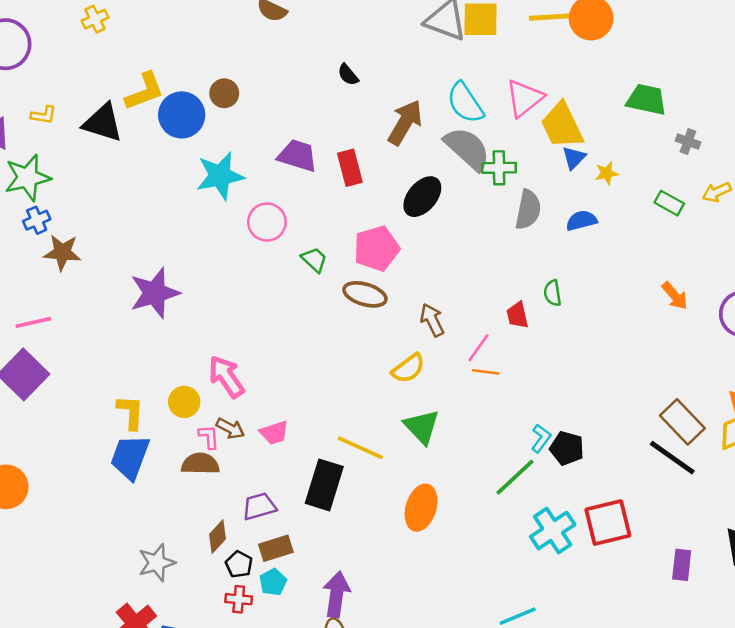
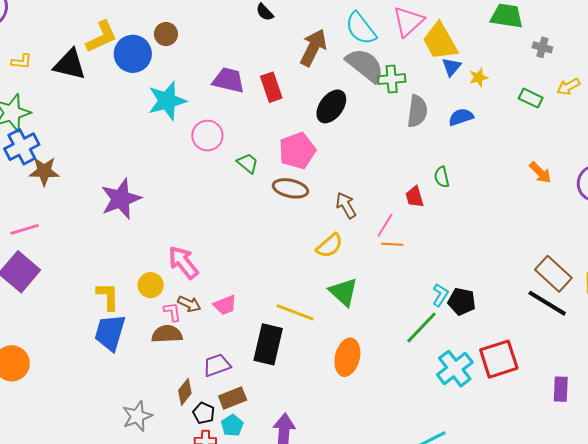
blue cross: (37, 220) -> (22, 147), size x1.6

